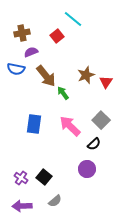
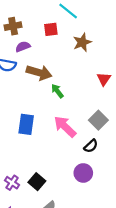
red square: (57, 36) -> (51, 29), turned 32
brown star: (86, 75) -> (82, 42), moved
brown arrow: (46, 76) -> (39, 73), turned -35

